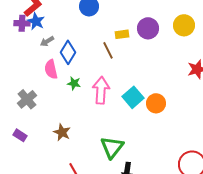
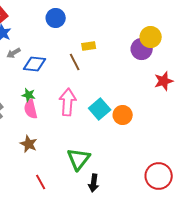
purple circle: (148, 28) -> (142, 49), moved
blue diamond: (68, 52) -> (35, 64), turned 65
pink semicircle: (51, 69) -> (31, 109), moved
green star: (74, 83) -> (29, 95), moved

